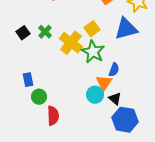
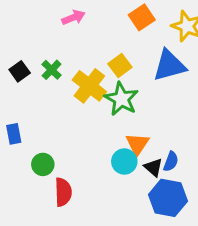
blue semicircle: (114, 70) -> (171, 161), moved
blue rectangle: (28, 80) -> (14, 134), moved

